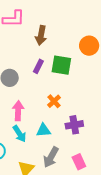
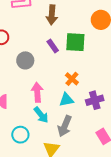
purple rectangle: (38, 66) -> (53, 46), turned -56
cyan triangle: (43, 130) -> (66, 100), moved
gray arrow: (51, 157) -> (65, 126), moved

